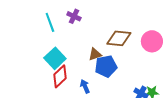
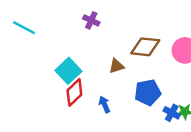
cyan line: (50, 22) -> (24, 28), moved, turned -42
blue pentagon: (106, 66) -> (148, 92), moved

